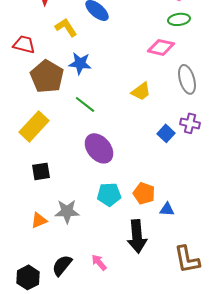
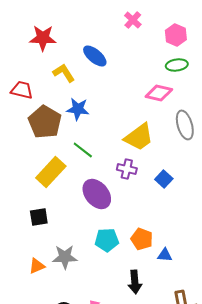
yellow trapezoid: (141, 91) -> (139, 137), size x1.5
purple cross: (190, 123) -> (127, 169), moved
yellow rectangle: (34, 126) -> (51, 172), moved
black arrow: (137, 236) -> (135, 282), size x0.7

